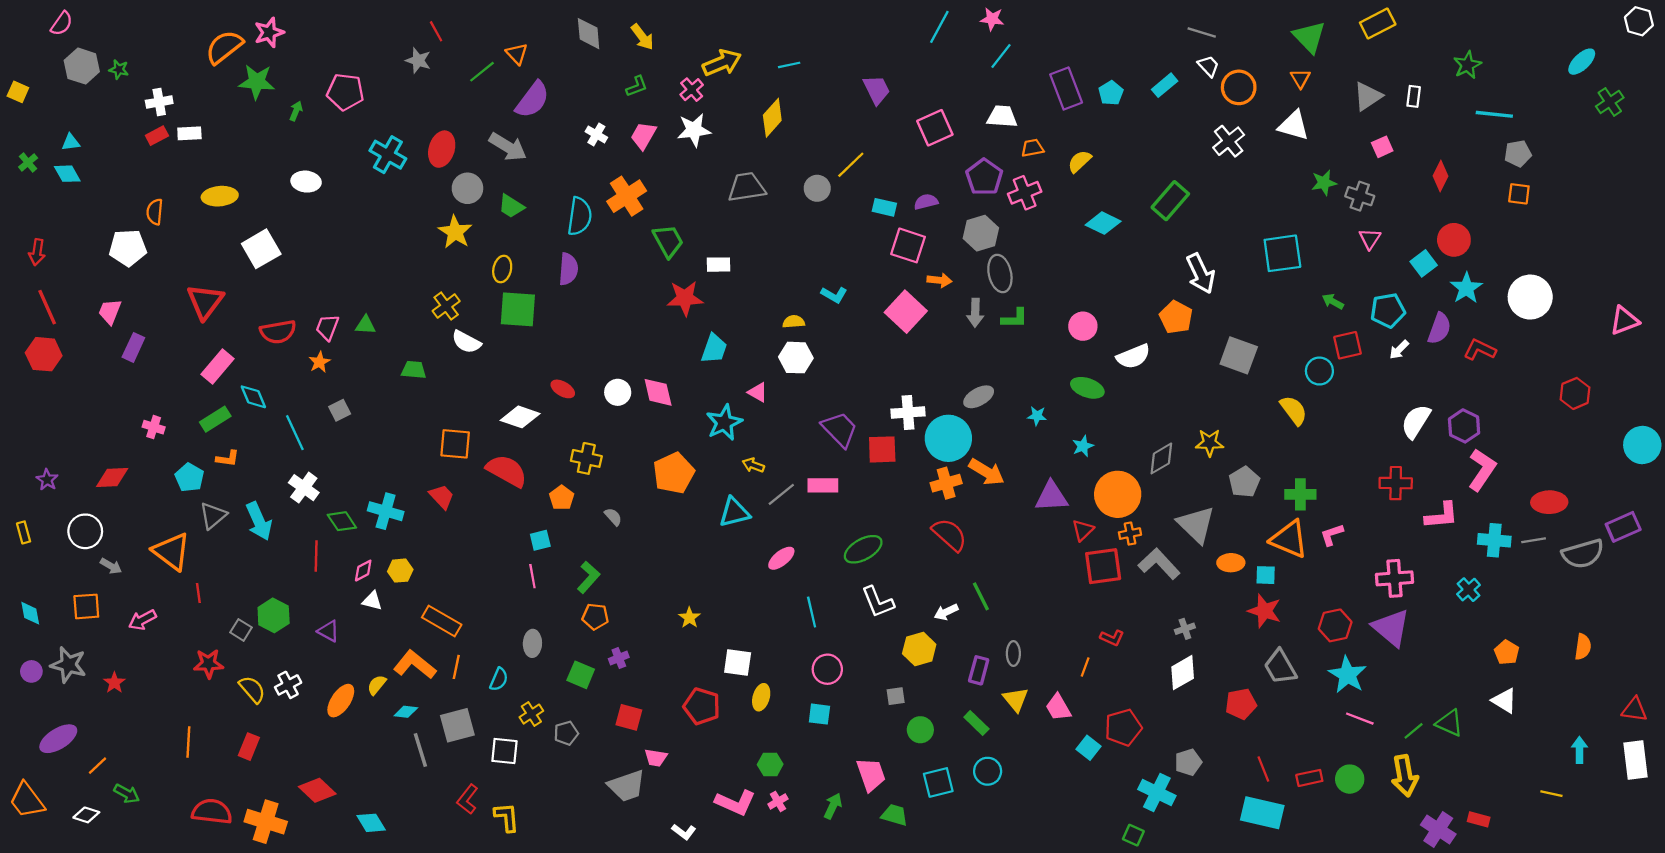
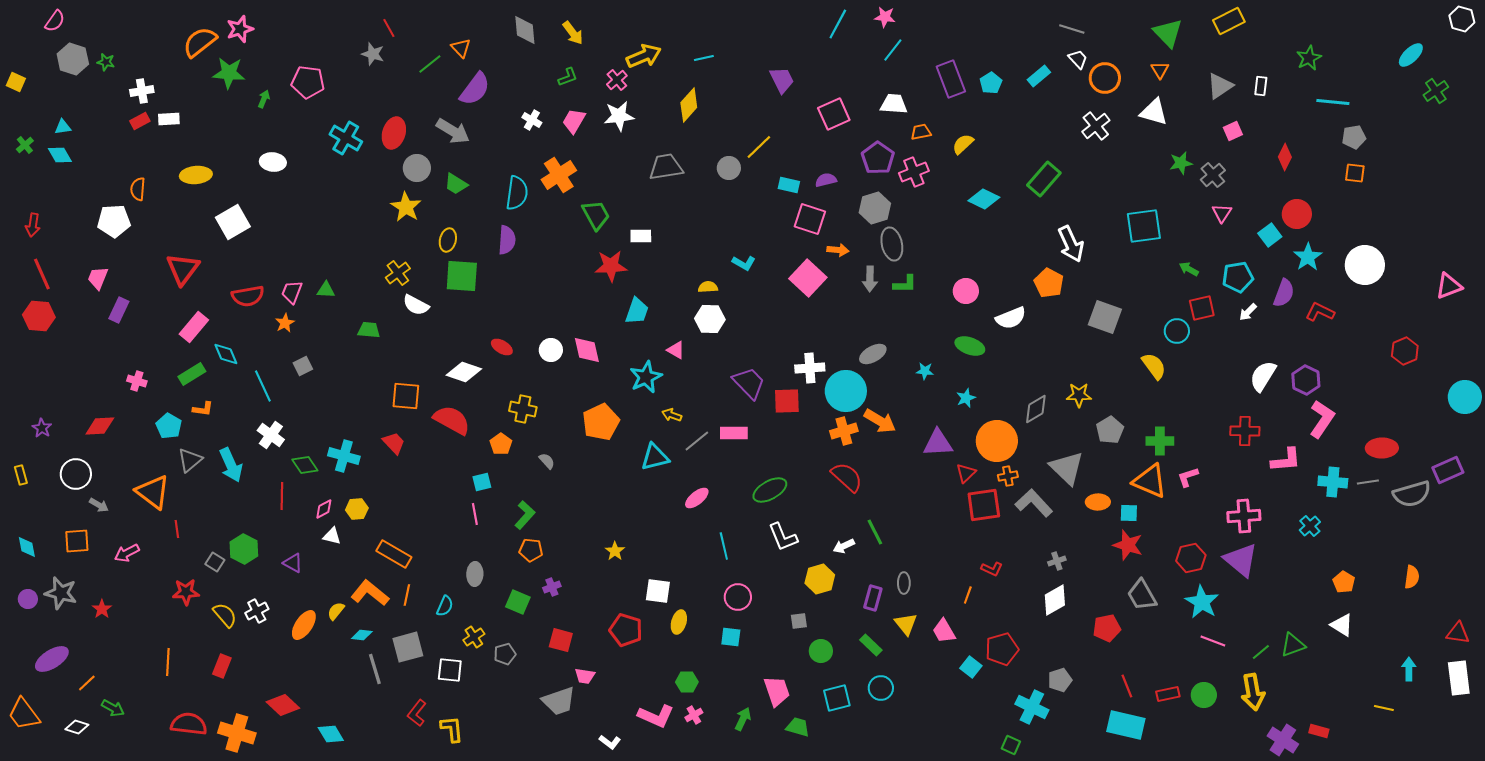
gray cross: (1360, 196) -> (1213, 175), turned 30
green triangle: (1449, 723) -> (1293, 645), turned -44

